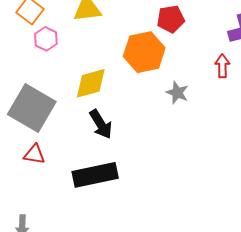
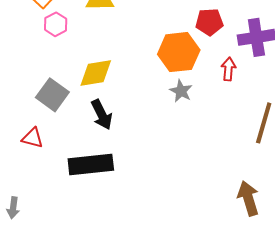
red pentagon: (171, 19) -> (209, 22), moved
orange hexagon: (144, 52) -> (179, 52), moved
gray square: (32, 108) -> (52, 95), moved, size x0.7

